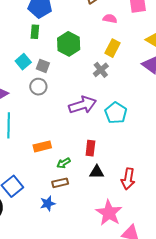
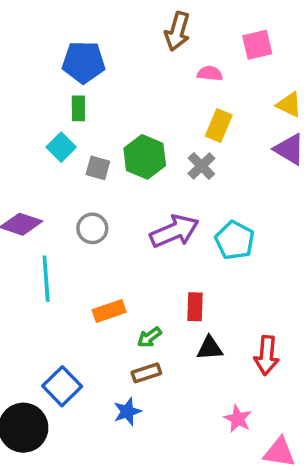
green hexagon: (69, 44) -> (145, 157), moved
cyan square: (23, 62) -> (61, 147), moved
gray circle: (38, 87) -> (92, 228), moved
pink star: (109, 213) -> (238, 419), size x0.6

